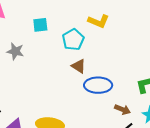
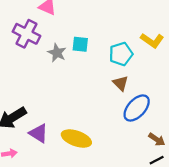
cyan square: (40, 25) -> (80, 44), moved
blue ellipse: (98, 85) -> (137, 108), turned -60

